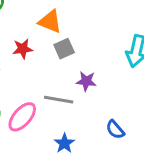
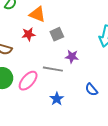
orange triangle: (50, 22) -> (37, 14), moved

